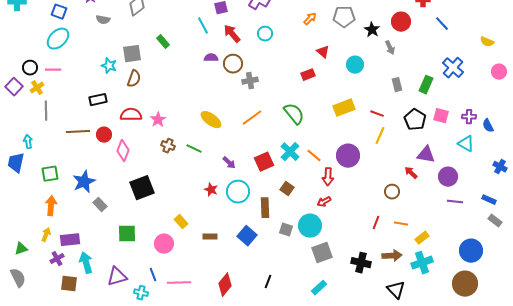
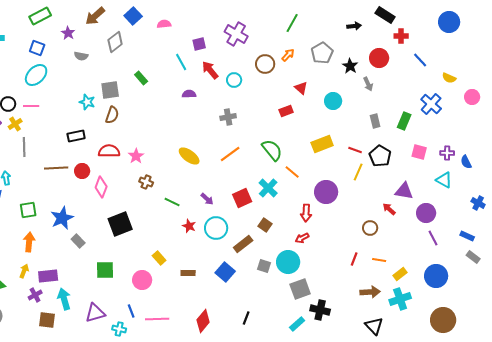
gray pentagon: (344, 17) -> (322, 53), turned -30
cyan circle: (265, 34) -> (234, 80), moved
yellow semicircle: (487, 42) -> (449, 78), moved
brown circle: (233, 64) -> (265, 64), moved
pink circle: (499, 72) -> (472, 97), moved
black pentagon: (415, 120) -> (380, 156), moved
green line: (194, 149) -> (172, 202), moved
orange line: (314, 156) -> (292, 172), moved
purple line: (455, 202) -> (433, 238), turned 56
brown rectangle: (265, 208) -> (243, 244), turned 54
blue circle: (471, 251) -> (436, 276), moved
black cross: (361, 263) -> (320, 310), moved

